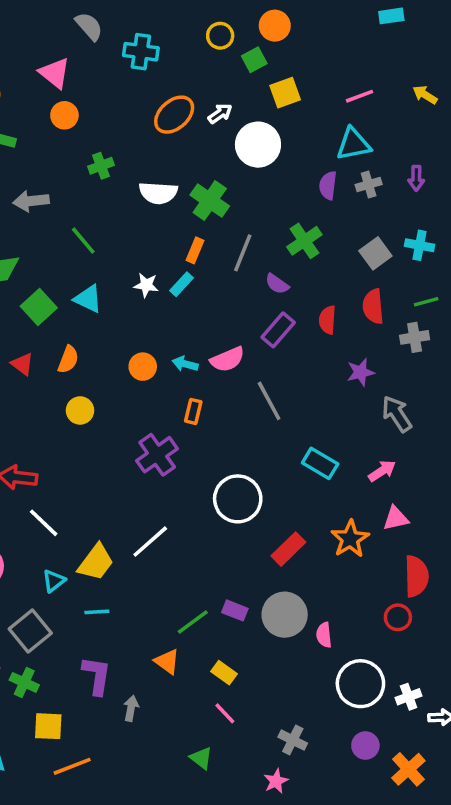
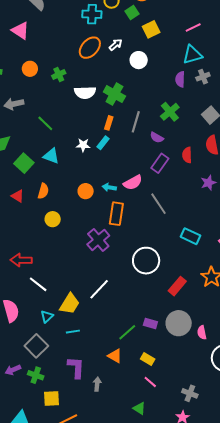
cyan cross: (141, 52) -> (92, 14), moved
orange circle: (64, 115) -> (30, 69), moved
white circle: (258, 145) -> (139, 60), size x0.7
green cross: (101, 166) -> (59, 74), moved
orange rectangle: (193, 411) -> (116, 214), size x1.6

